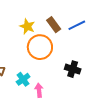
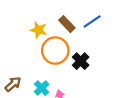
black cross: (73, 69) -> (81, 61), moved, turned 35

